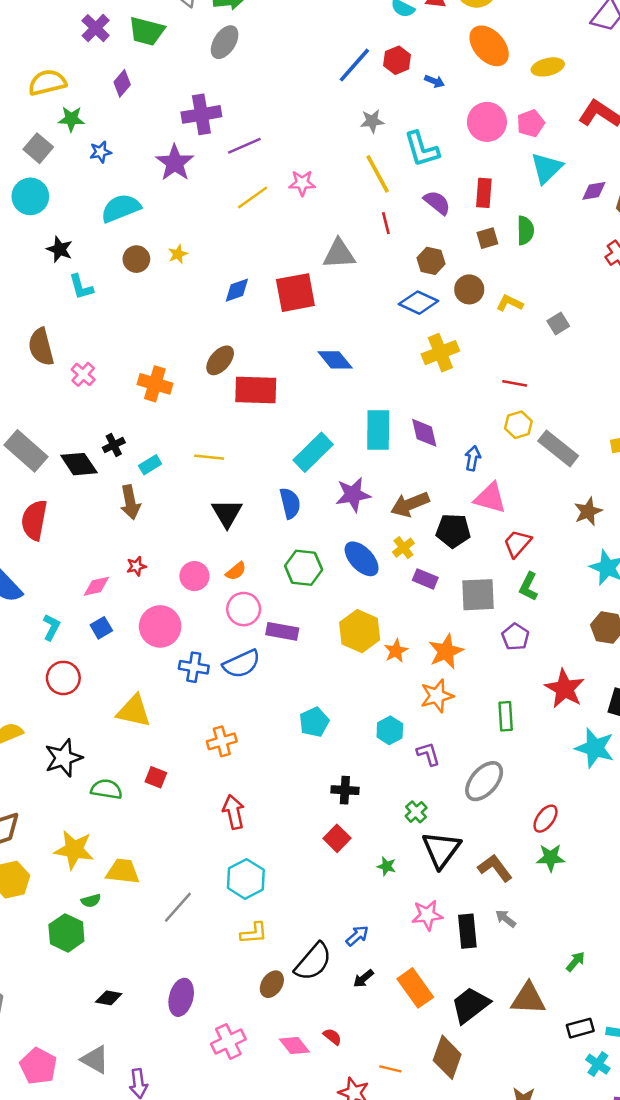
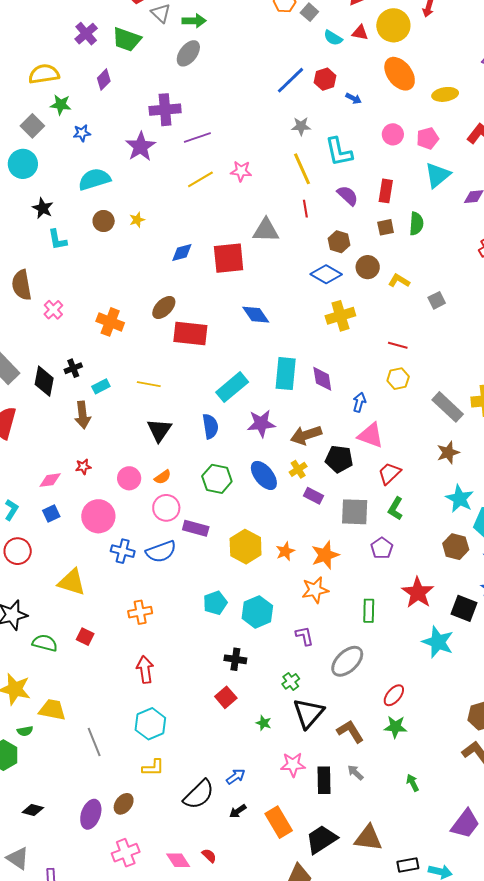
pink circle: (487, 122) -> (393, 134), size x0.7
gray rectangle: (558, 448) -> (448, 407), moved
black diamond: (79, 464) -> (44, 381), turned 40
yellow hexagon: (360, 631) -> (246, 547), moved
cyan hexagon: (390, 730) -> (257, 612), moved, size x1.4
gray line: (178, 907) -> (94, 742), turned -68
green arrow: (575, 962) -> (413, 783), moved, turned -72
brown ellipse: (272, 984) -> (124, 804), moved

